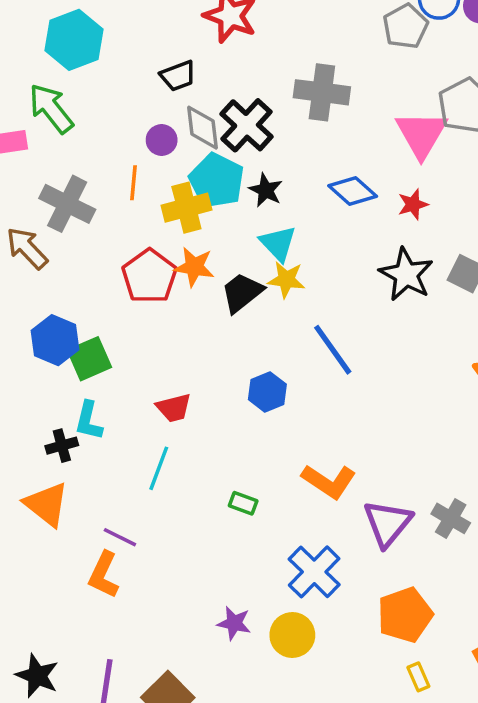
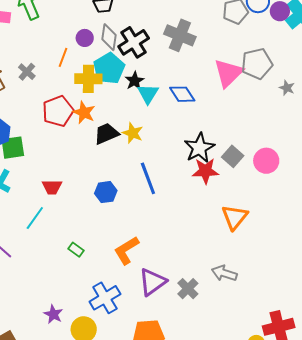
gray cross: (67, 204) -> (27, 72), moved, size x0.6
red star: (413, 204) -> (205, 171), moved, size x1.5
cyan triangle: (278, 243) -> (148, 94), moved
orange L-shape: (329, 481) -> (126, 250), turned 100

